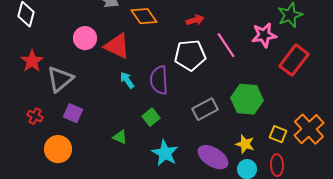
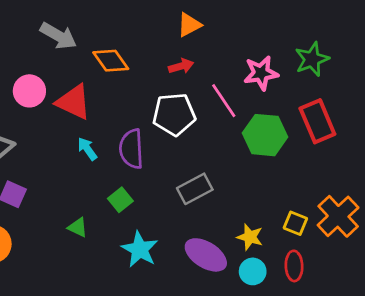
pink star: (264, 35) -> (261, 73), moved
red rectangle: (294, 60) -> (317, 121), turned -60
green hexagon: (247, 99) -> (265, 135), moved

